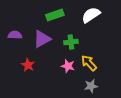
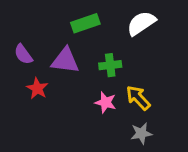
purple semicircle: (15, 35) -> (23, 54), turned -128
purple triangle: (42, 39) -> (65, 60), turned 36
red star: (28, 65) -> (37, 88), moved

